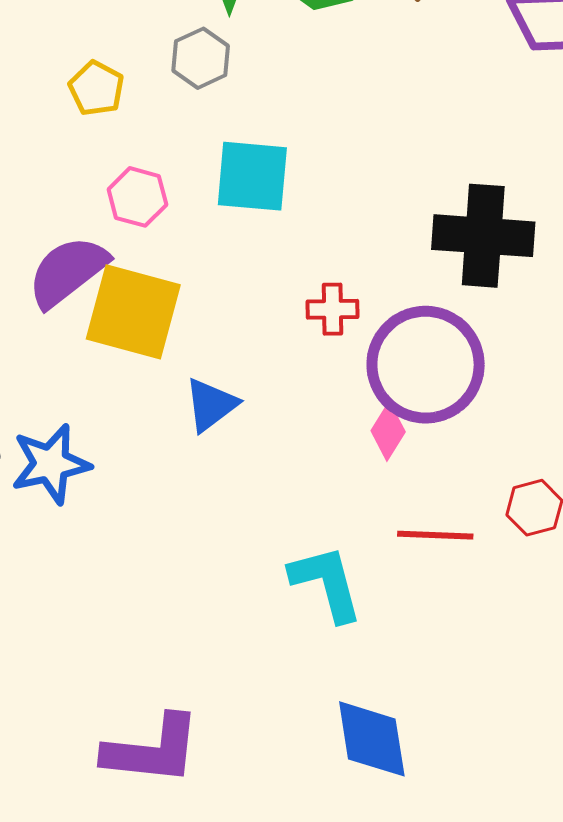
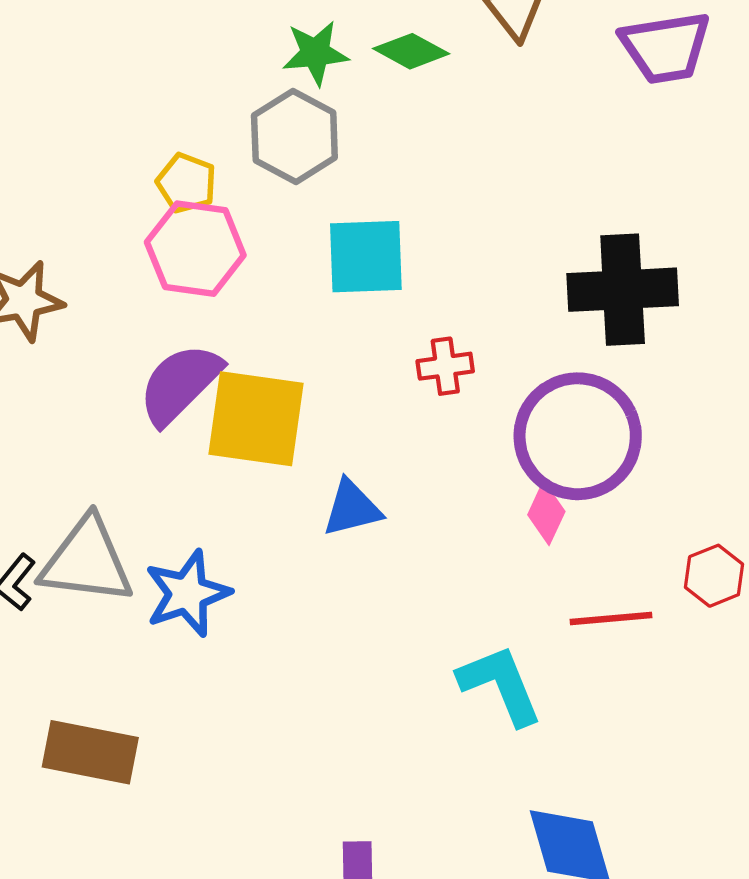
gray hexagon: (201, 58) -> (294, 137), size x1.4
pink hexagon: (137, 197) -> (195, 249), moved, size x1.5
red cross: (332, 309) -> (445, 366), moved
blue triangle: (211, 405) -> (352, 508), turned 30

